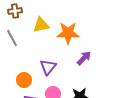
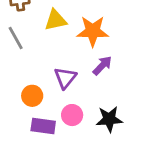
purple arrow: (84, 58) -> (102, 66), moved

